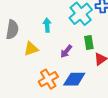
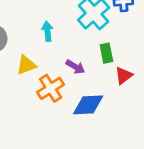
purple arrow: (66, 51) -> (75, 67), turned -96
orange cross: (48, 79) -> (51, 88), moved

